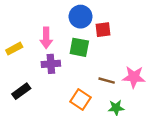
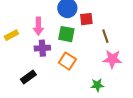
brown line: (107, 81) -> (105, 36), moved, turned 56
black rectangle: (21, 91) -> (28, 77), moved
orange square: (81, 99) -> (67, 61), moved

